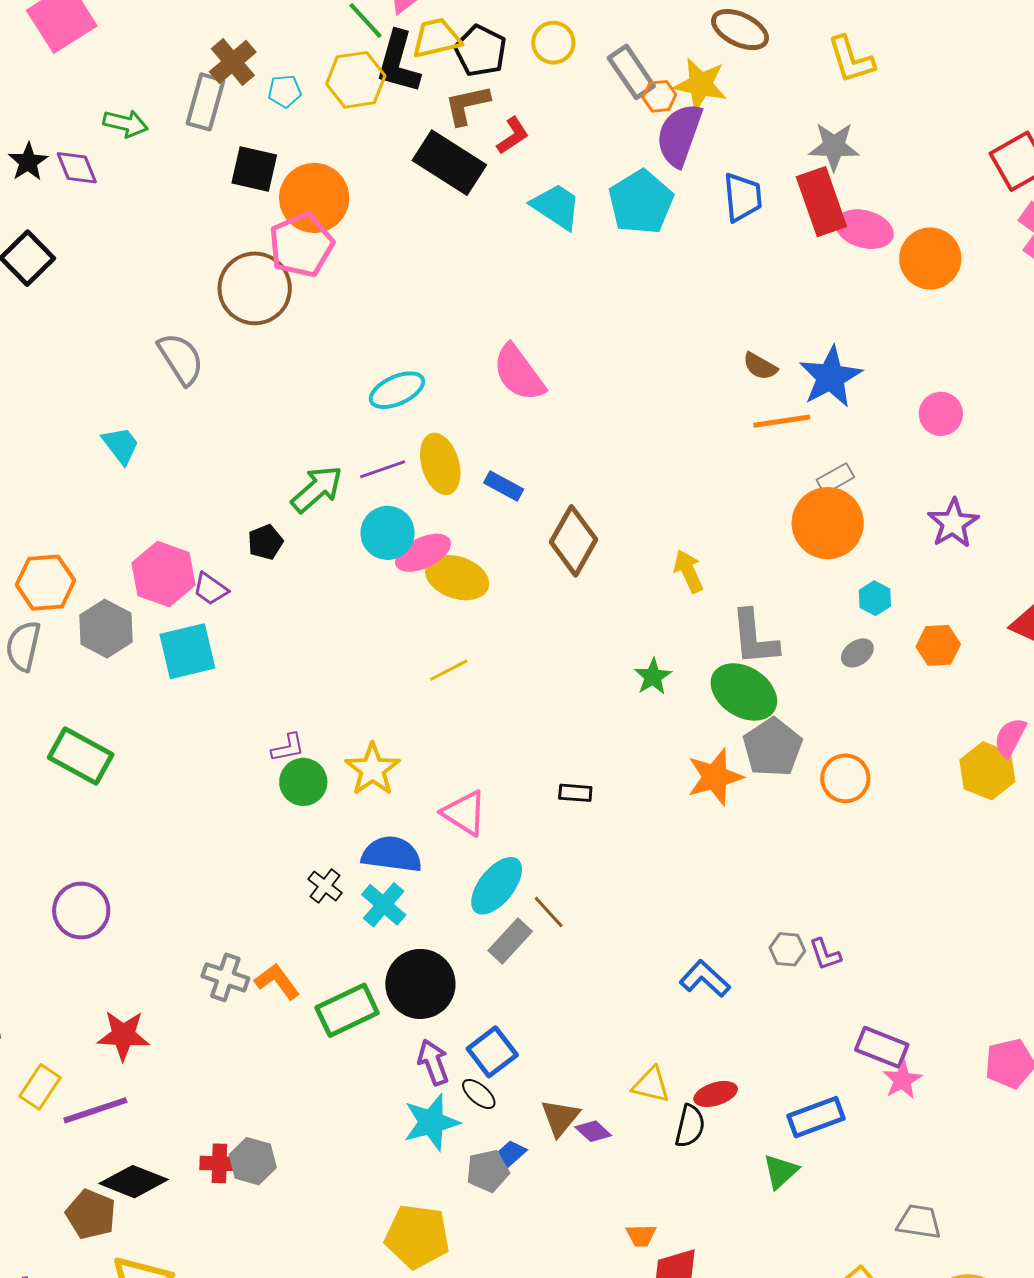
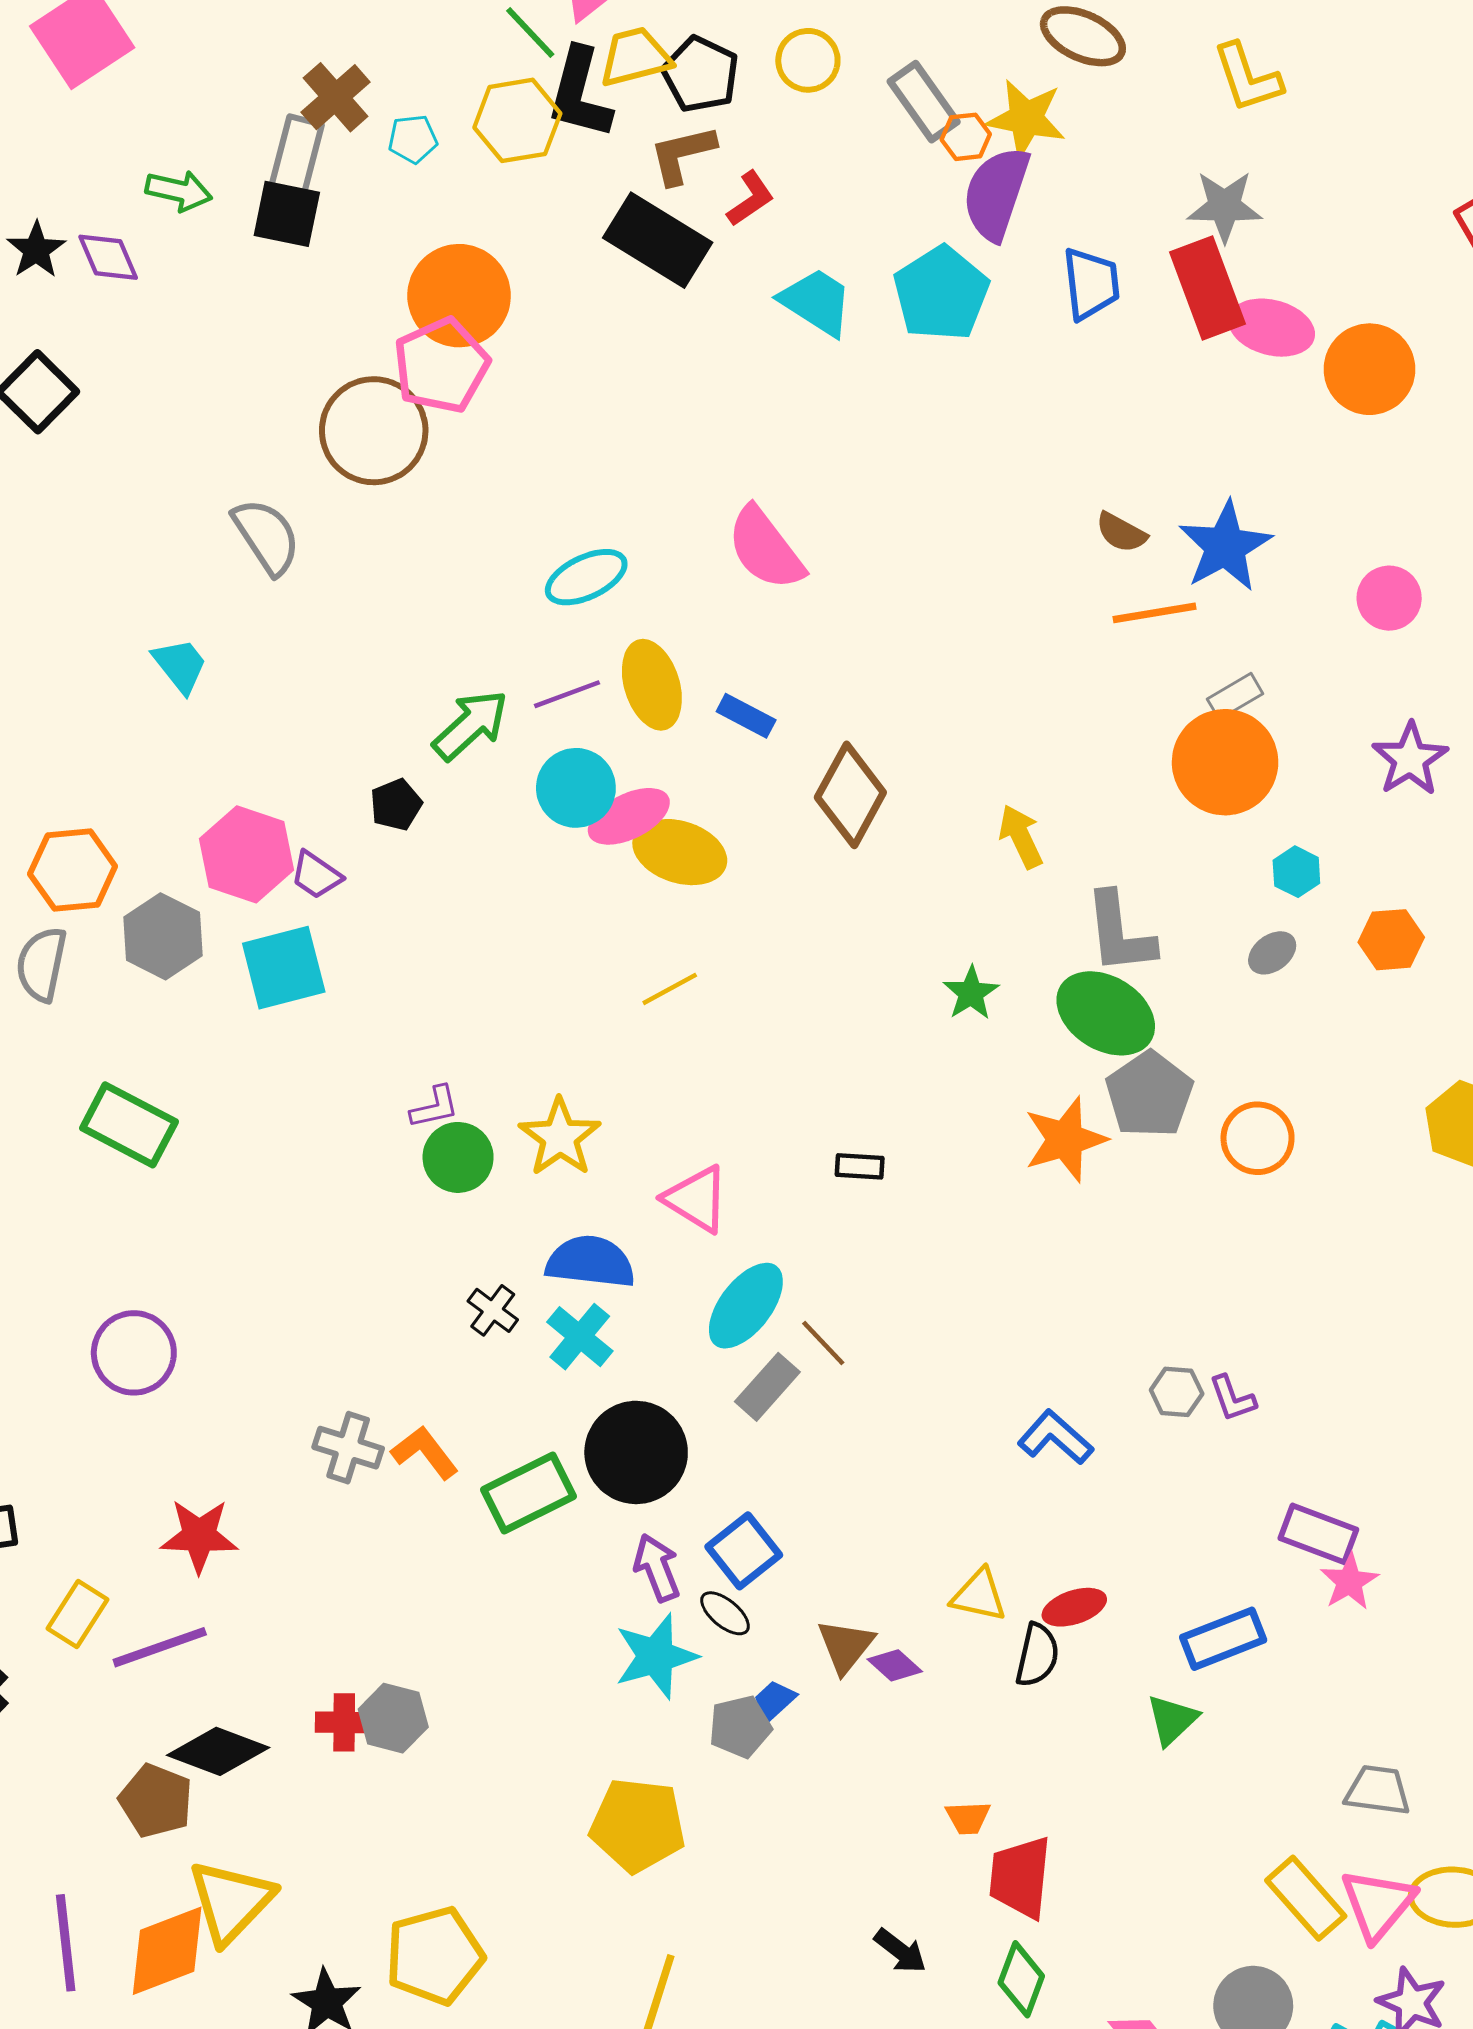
black square: (254, 169) -> (287, 214), moved

